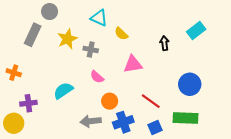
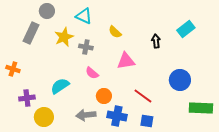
cyan triangle: (99, 18) -> (84, 16), moved
green rectangle: (186, 118) -> (201, 108), moved
blue cross: (123, 122) -> (117, 116), turned 30
yellow circle: (14, 123) -> (44, 117), moved
blue square: (155, 127) -> (147, 121), turned 32

